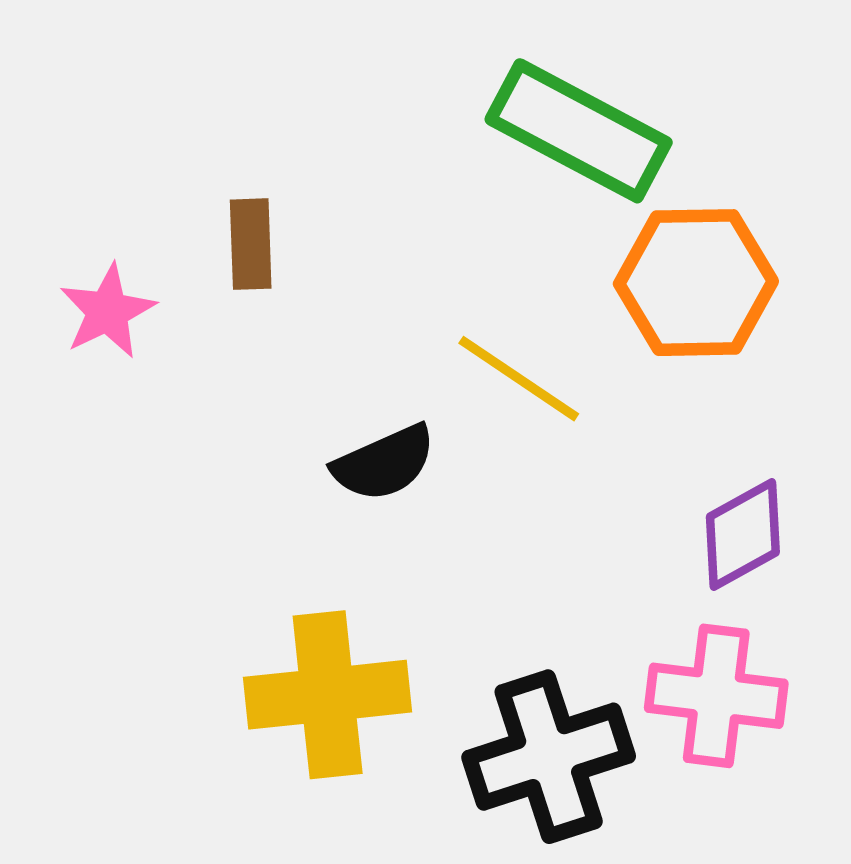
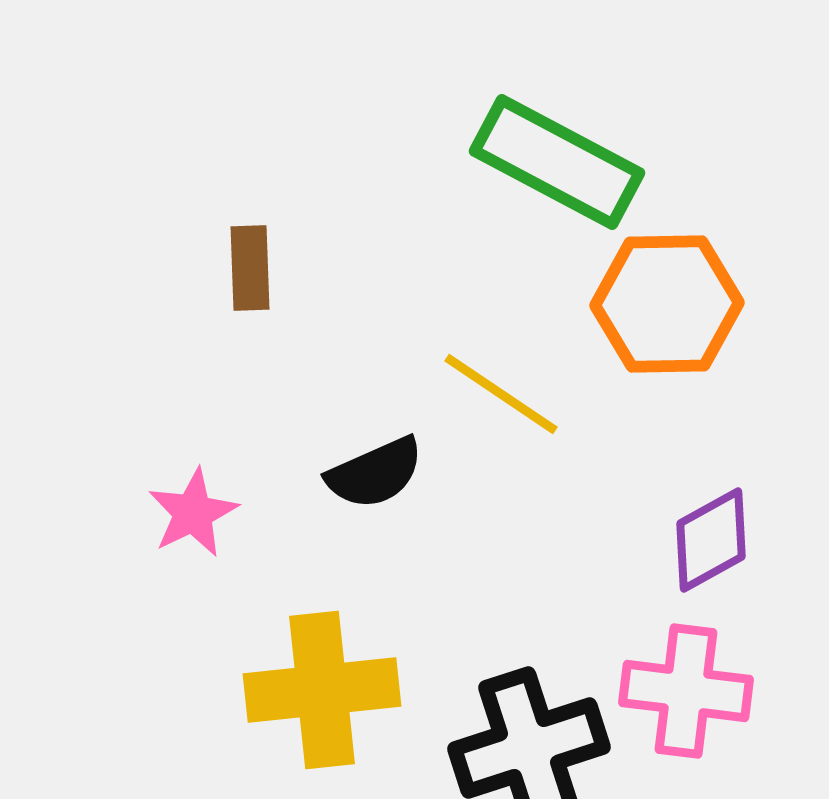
pink star: (108, 311) -> (193, 513), moved

